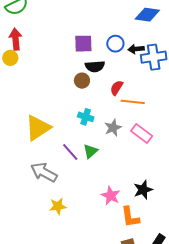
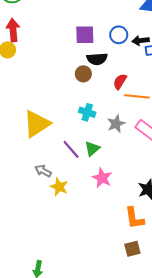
gray arrow: (44, 172) -> (43, 171), size x0.6
pink star: (111, 196) -> (102, 178), moved
yellow star: (58, 206) -> (59, 187), moved, turned 30

